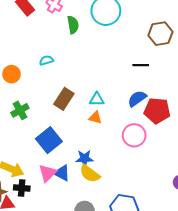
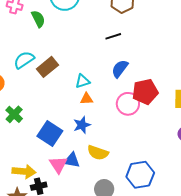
cyan semicircle: (46, 60) -> (24, 60), size x1.5
brown rectangle: (64, 99) -> (48, 67), moved, turned 35
red pentagon: (157, 111) -> (145, 92), moved
blue star: (85, 158) -> (82, 125), moved

